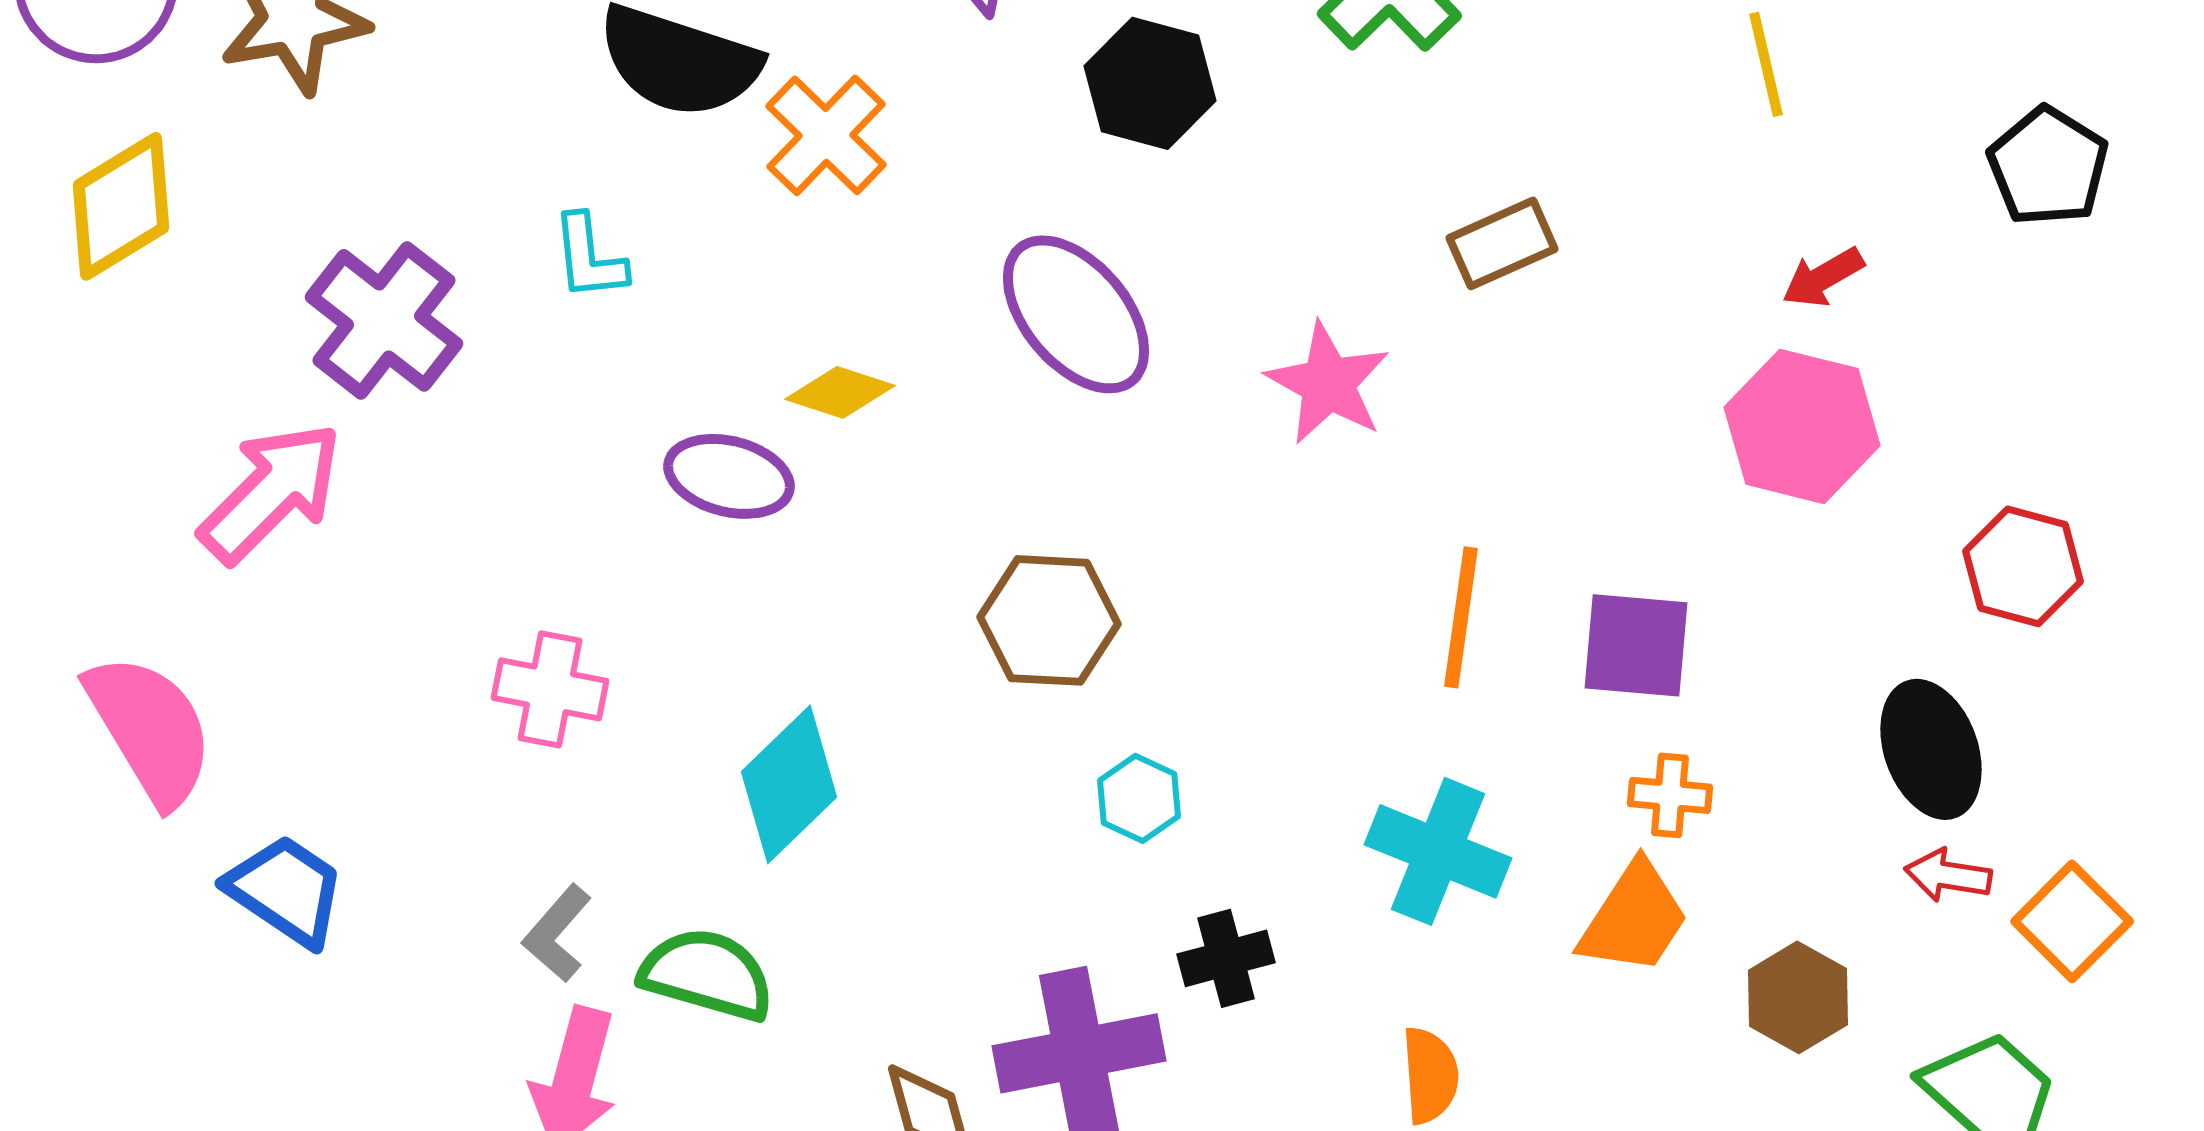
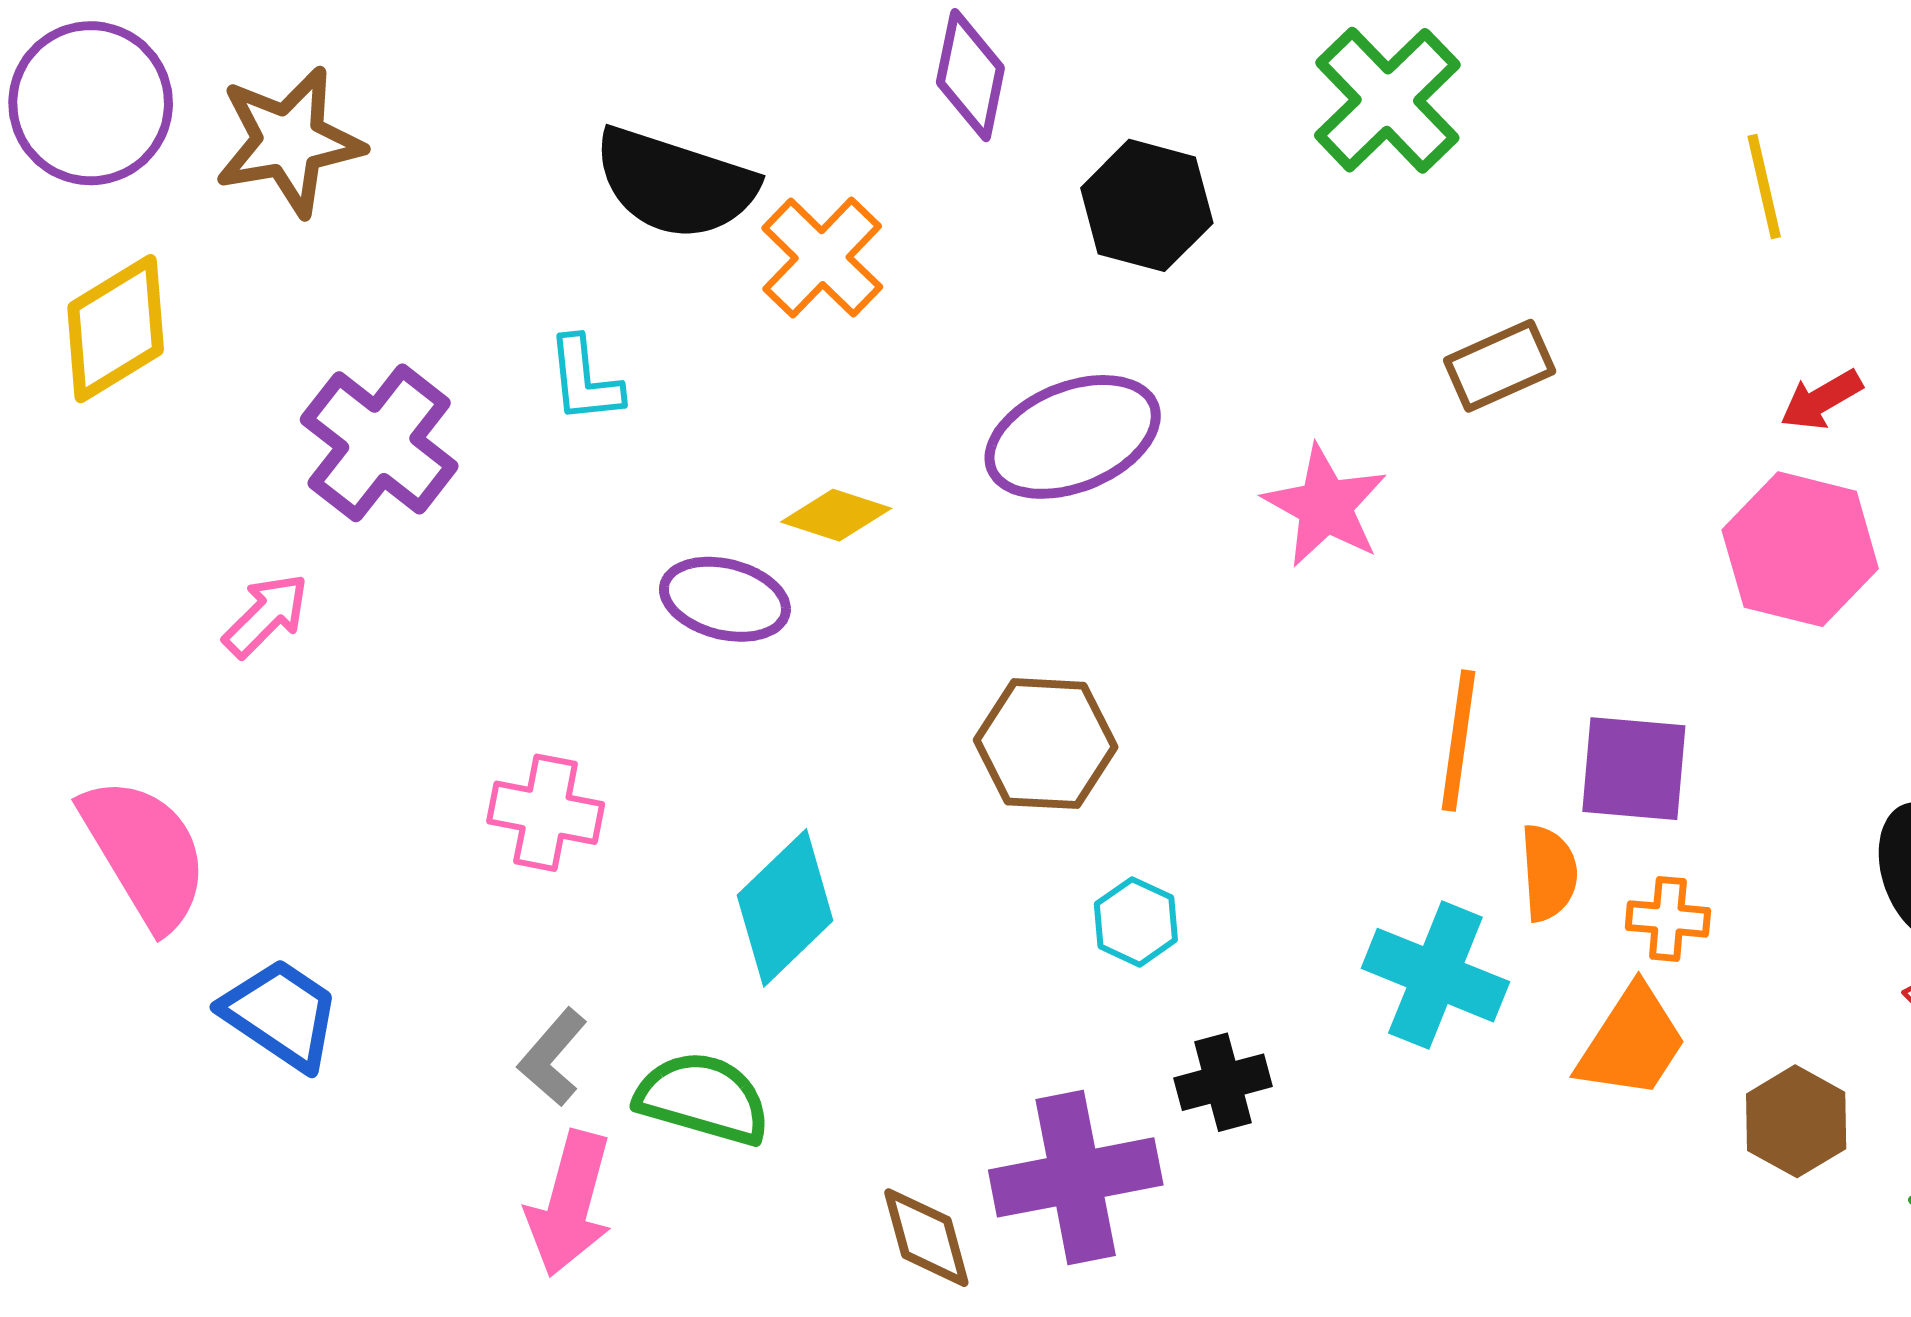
purple ellipse: (1076, 314) -> (1073, 437), turned -72
pink arrow: (271, 492) -> (266, 615), size x0.6
orange semicircle: (1430, 1075) -> (1549, 873), moved

